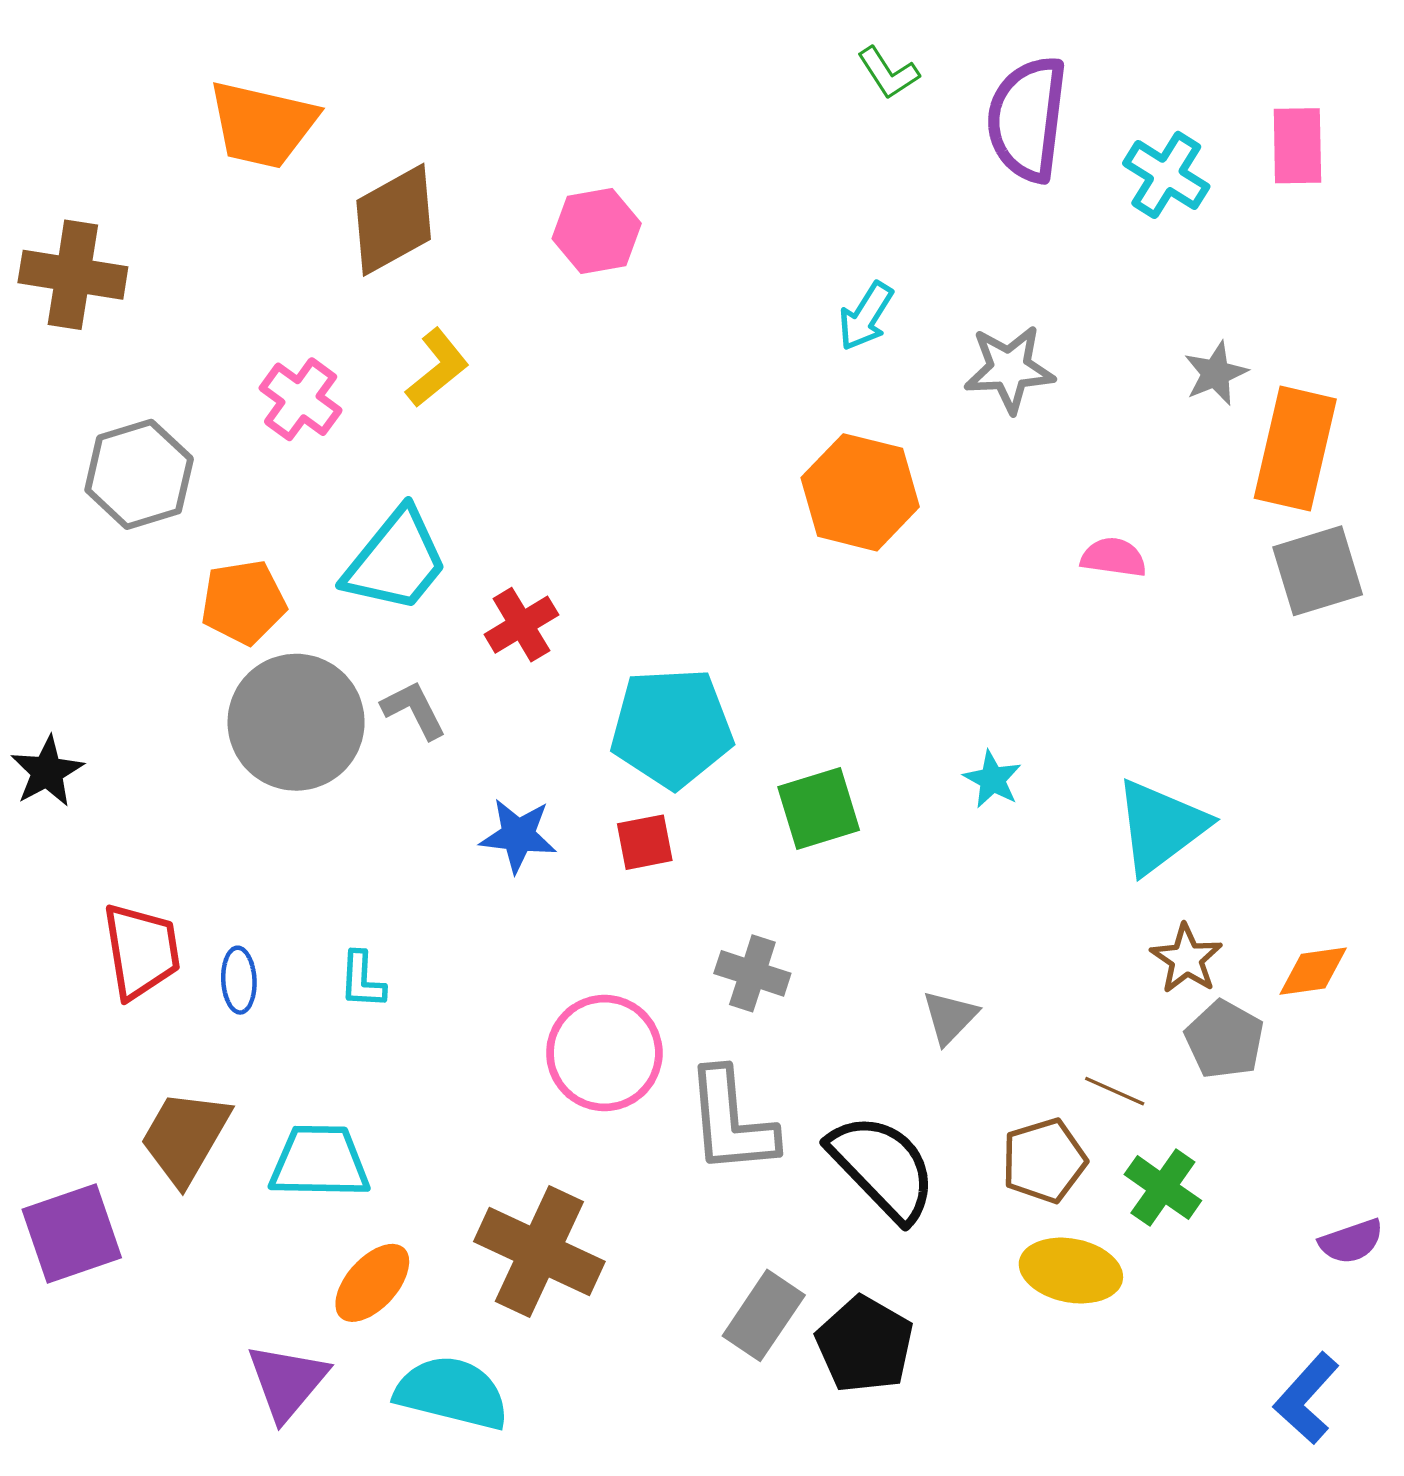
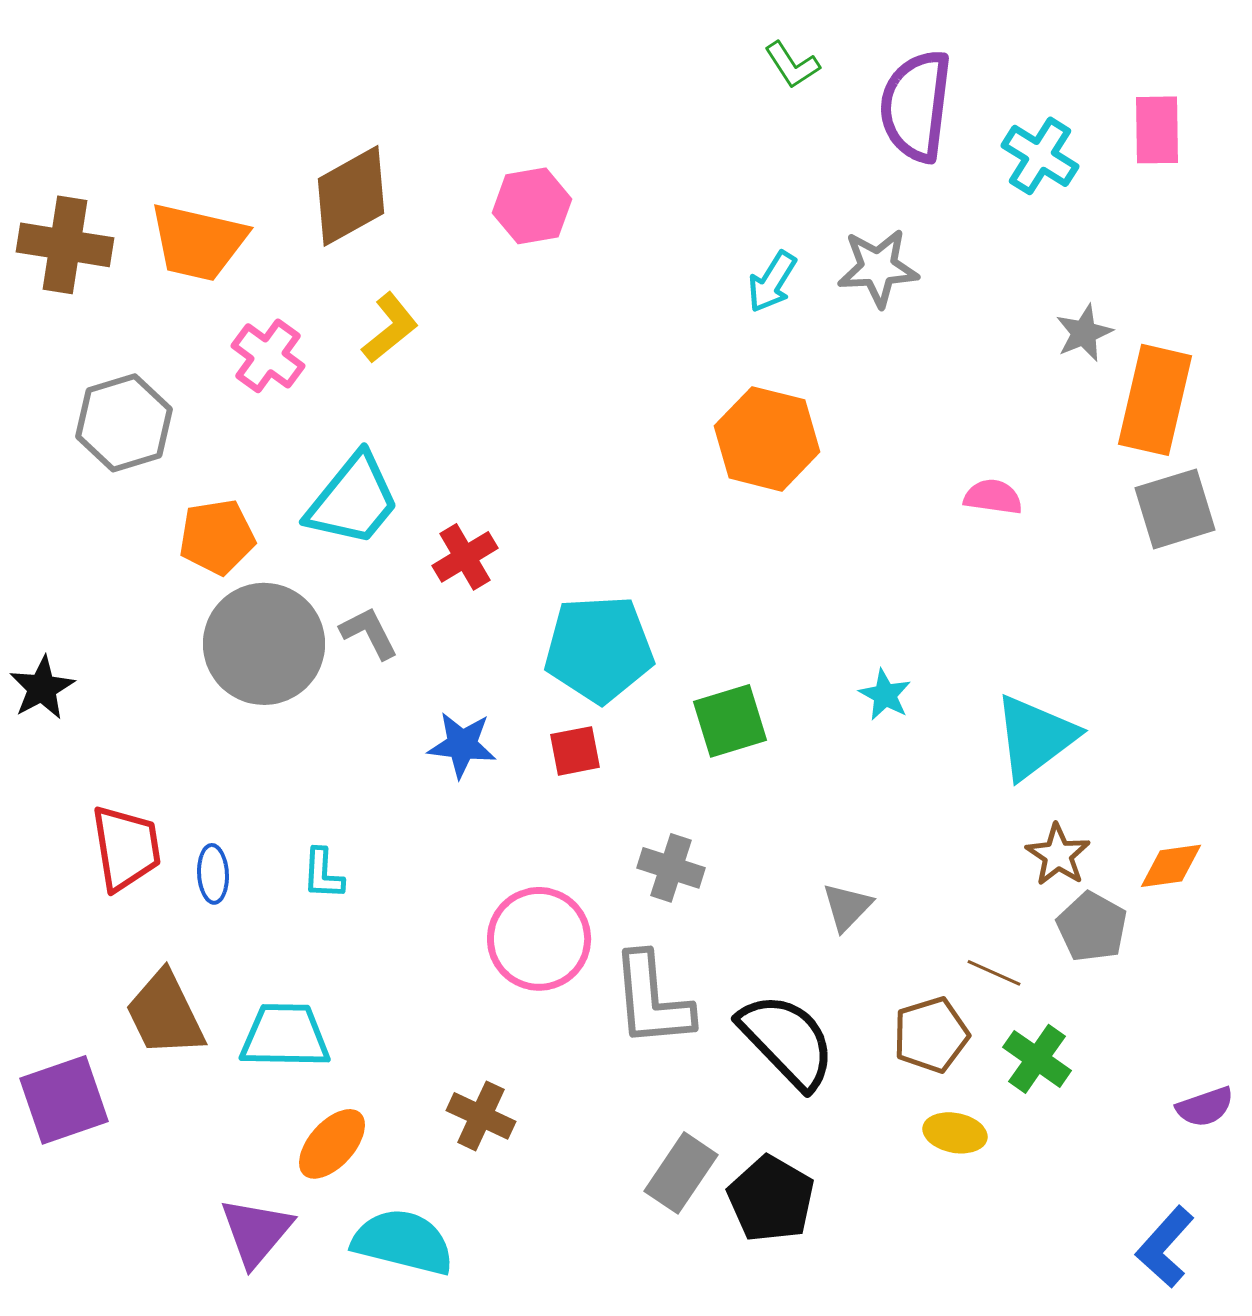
orange trapezoid: (262, 124) -> (198, 242), moved
gray star: (1009, 369) -> (878, 268), moved
brown trapezoid: (185, 1137) -> (165, 1014), turned -56
brown cross: (539, 1251) -> (481, 1116), size x0.6
yellow ellipse: (1071, 1271) -> (955, 1133), size x0.7

